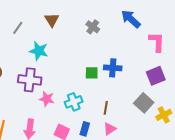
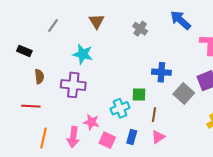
gray line: (18, 28) -> (53, 25), moved
green square: (92, 73) -> (139, 95), moved
pink star: (47, 99) -> (91, 122), moved
gray square: (144, 103) -> (184, 93), moved

